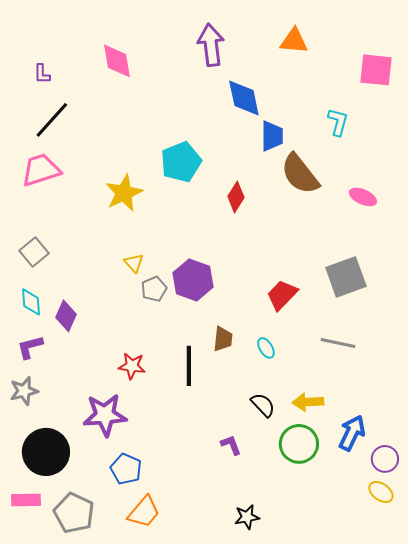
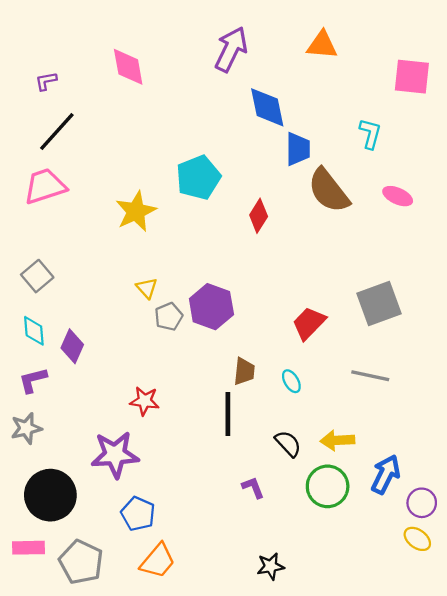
purple arrow: (211, 45) -> (231, 49), turned 33
purple L-shape: (42, 74) -> (46, 81), turned 80
pink ellipse: (363, 197) -> (398, 196), moved
black line: (189, 366) -> (228, 414), moved

